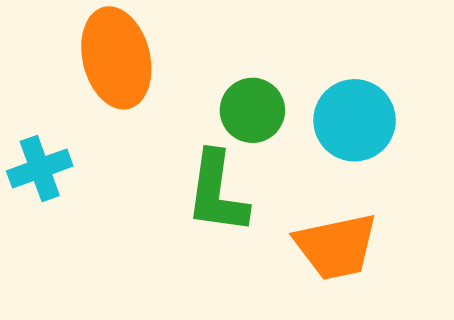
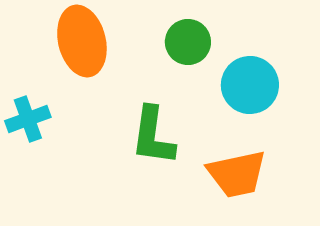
green circle: (252, 110) -> (188, 42), moved

